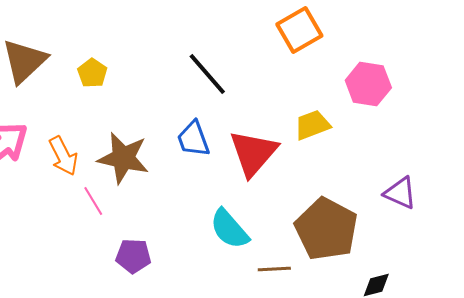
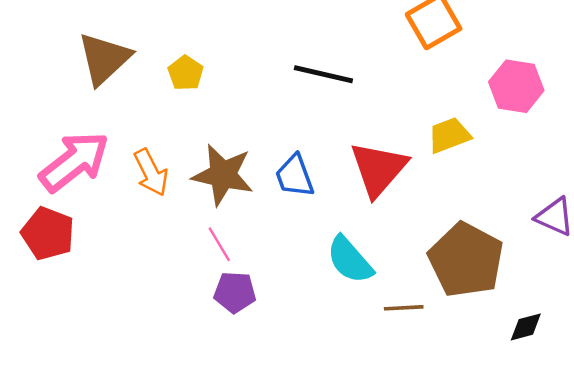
black line: (207, 74) -> (323, 74), turned -36
blue trapezoid: (193, 139) -> (295, 176), moved
pink line: (93, 201) -> (219, 244), moved

